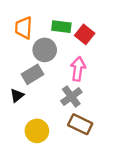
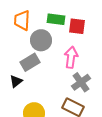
red square: (85, 34) -> (77, 26), turned -30
gray cross: (71, 97) -> (81, 82), moved

